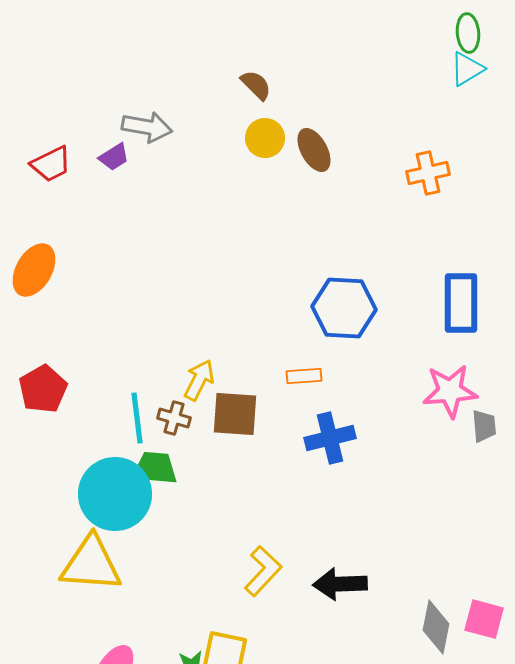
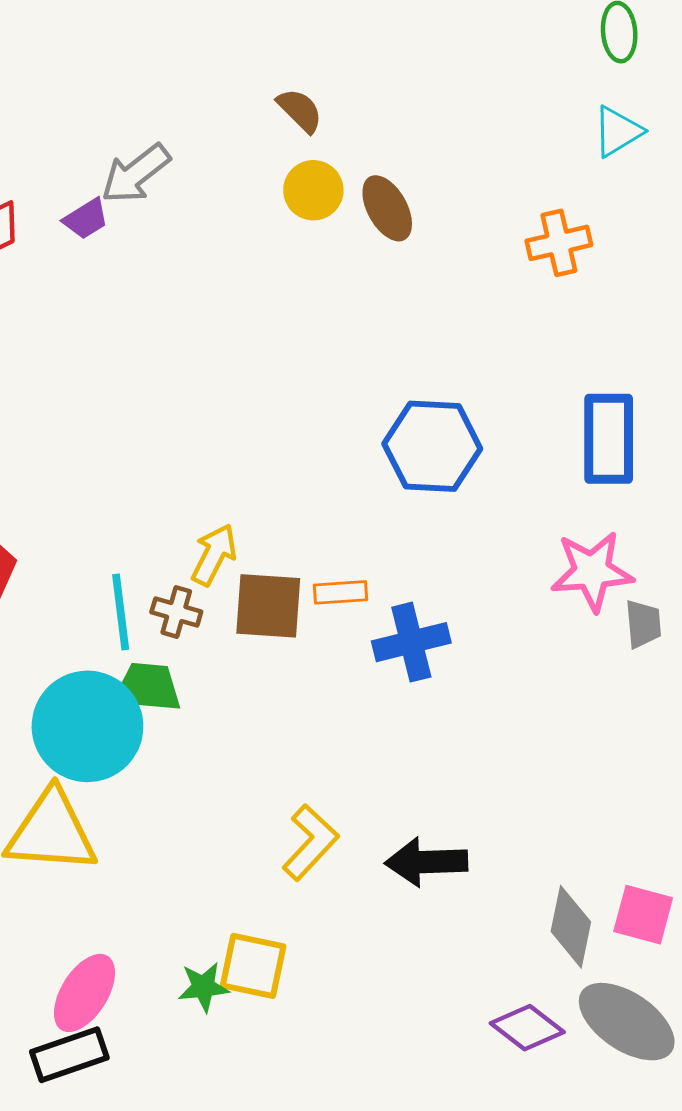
cyan triangle: (467, 69) -> (618, 131), moved
gray arrow: (147, 127) -> (136, 174), turned 132
orange rectangle: (304, 376) -> (340, 592), moved

